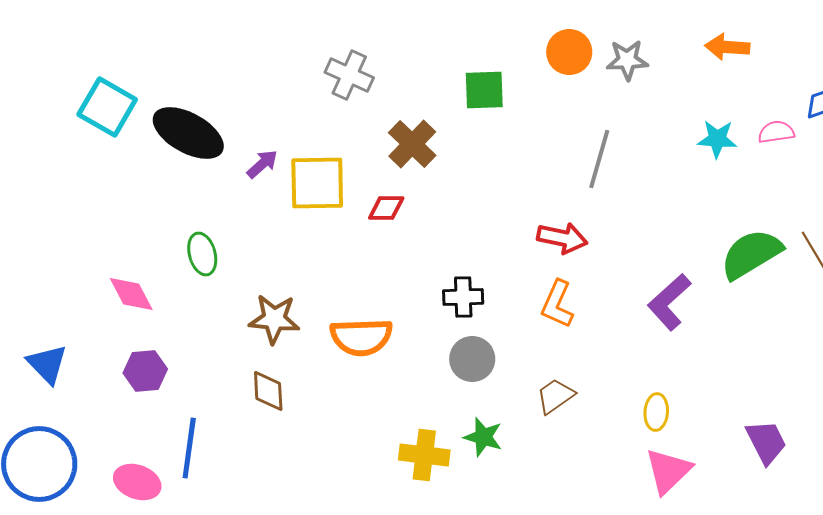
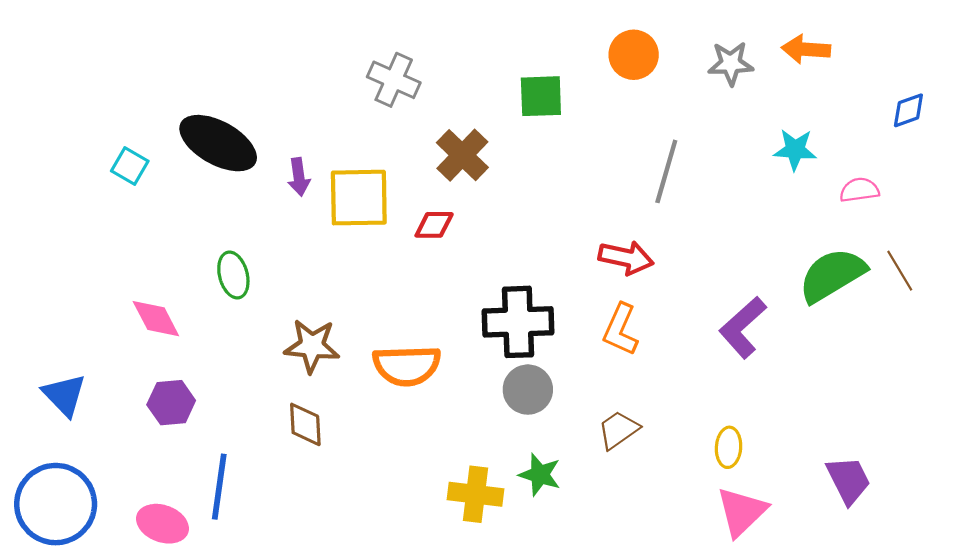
gray star: (627, 60) -> (731, 63), moved
cyan square: (107, 107) -> (130, 166), moved, size x0.6
pink semicircle: (776, 132) -> (859, 190), moved
purple arrow: (262, 164) -> (299, 177), turned 124
black cross: (463, 297) -> (518, 322), size x1.6

